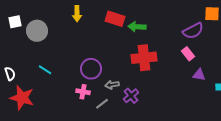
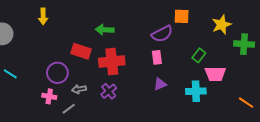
red rectangle: (115, 19) -> (81, 51), moved
pink rectangle: (188, 54) -> (157, 57), turned 32
purple triangle: (199, 75) -> (160, 84), moved, turned -32
purple cross: (131, 96) -> (109, 91), moved

